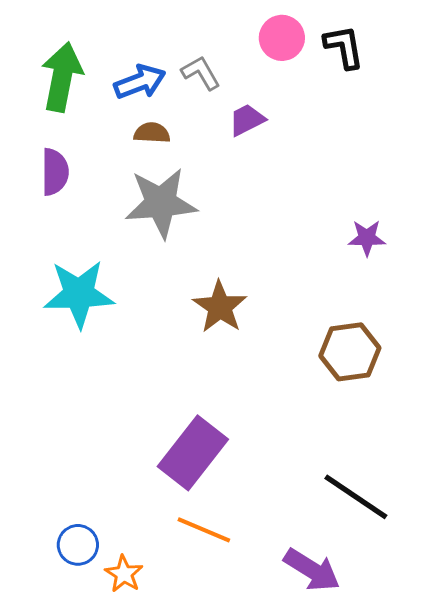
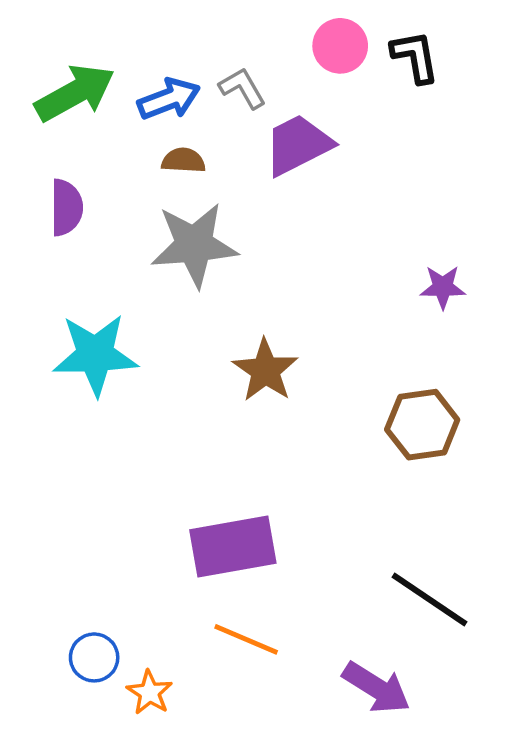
green arrow: (62, 77) -> (75, 93), turned 50
purple trapezoid: (247, 120) -> (298, 145), size x1.6
purple rectangle: (193, 453) -> (233, 547), turned 42

